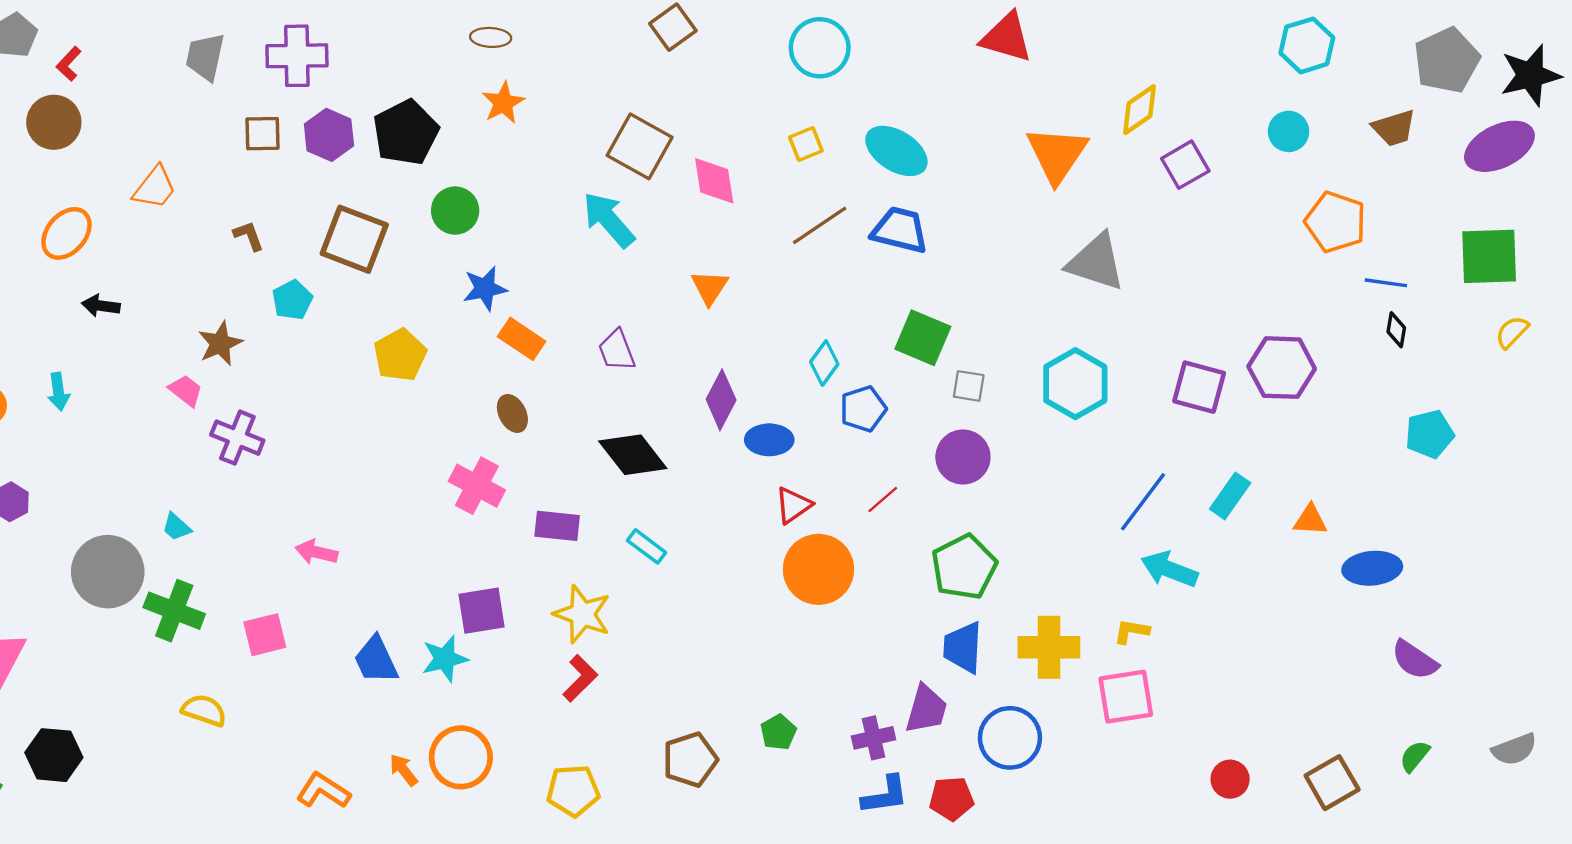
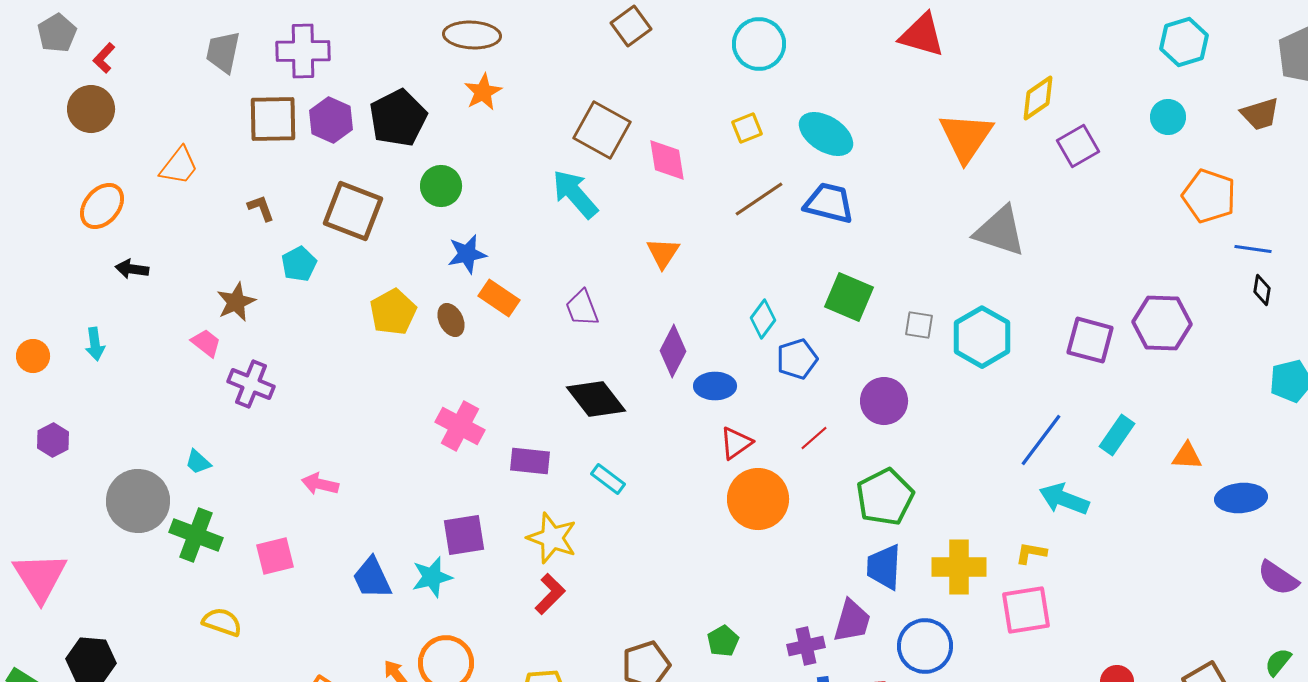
brown ellipse: (491, 37) -> (472, 35), size x1.6
brown square: (262, 134) -> (273, 119), size x1.5
gray square: (969, 386) -> (919, 325), moved
brown ellipse: (512, 413) -> (451, 320), moved

